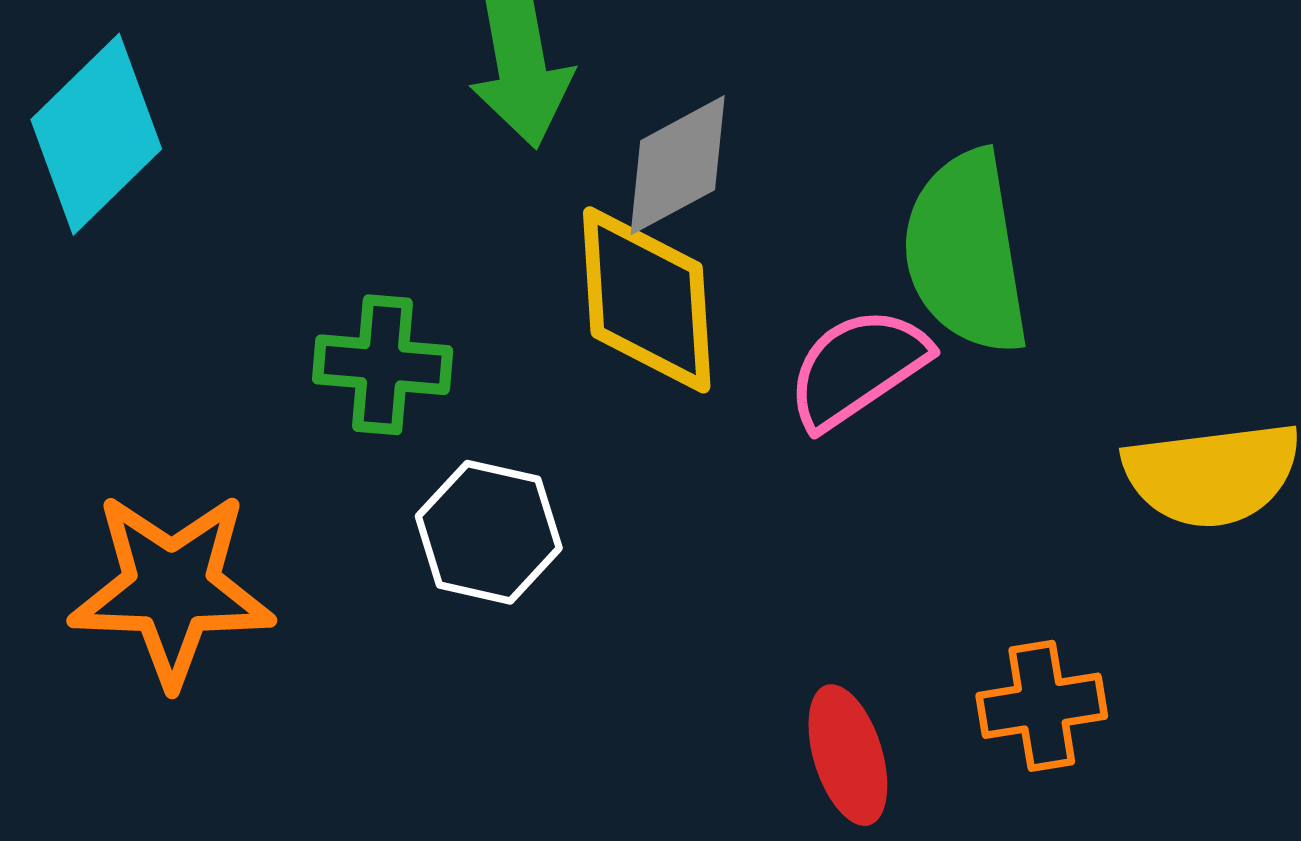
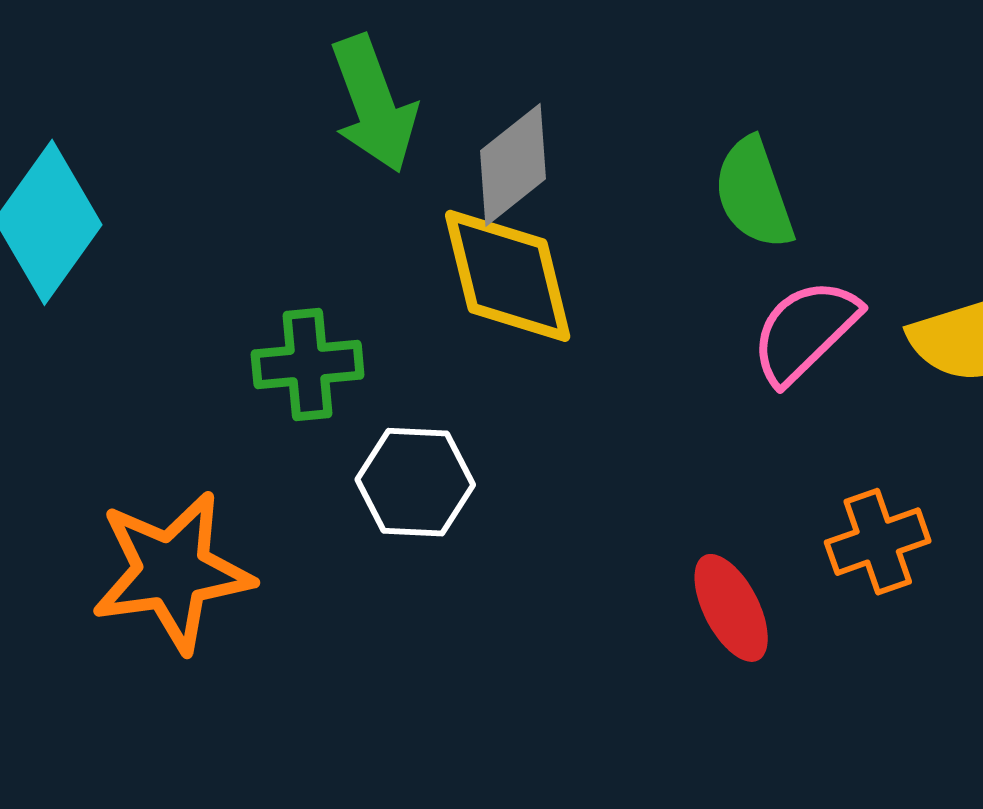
green semicircle: (966, 253) -> (754, 193), size x0.7
pink semicircle: (858, 368) -> (805, 331), moved

